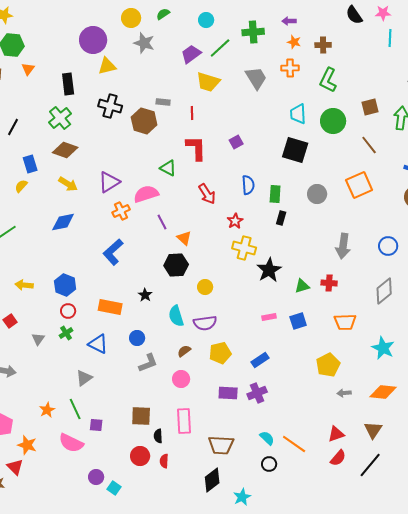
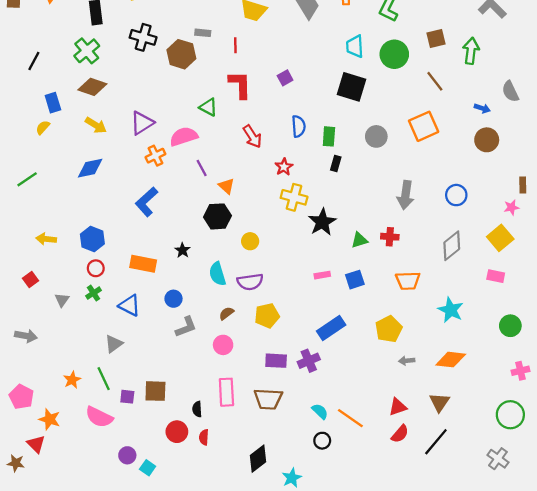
blue rectangle: (260, 360) -> (331, 328), moved, size x1.4
brown square: (141, 416) -> (155, 391), moved
brown trapezoid: (221, 445) -> (268, 399), moved

